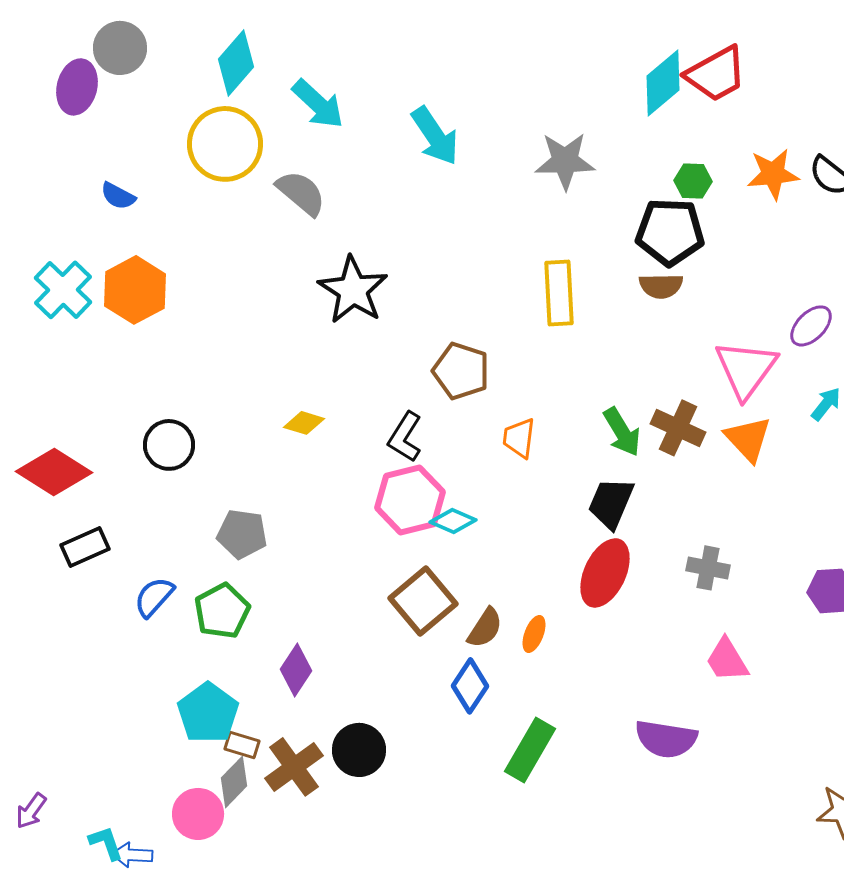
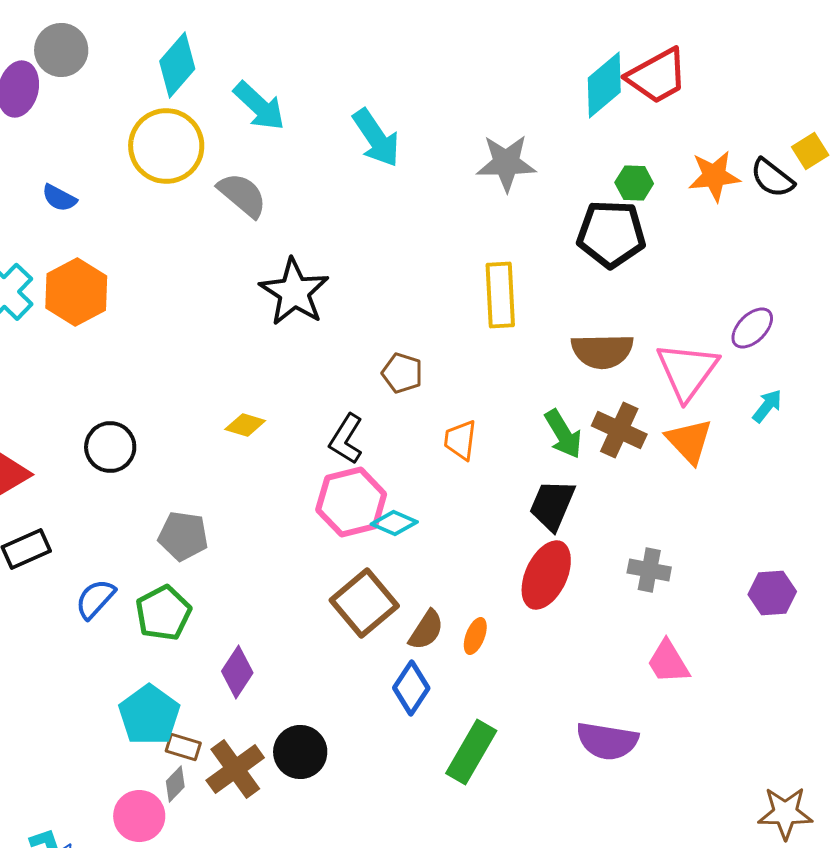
brown semicircle: (661, 286) -> (602, 351), moved, size x1.4
brown pentagon: (461, 371) -> (402, 373), size x0.7
gray diamond: (234, 782) -> (175, 784), size x0.7

